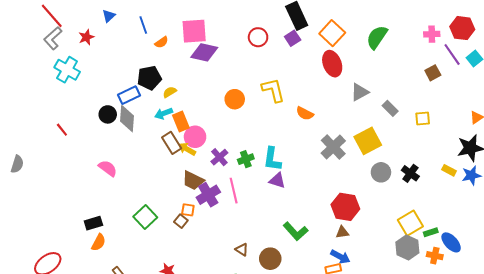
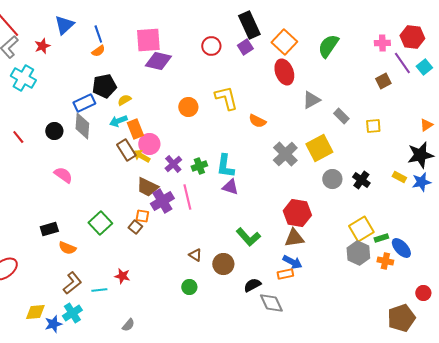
blue triangle: (109, 16) -> (64, 25), size x1.5
orange semicircle: (162, 42) -> (98, 51), moved
black circle: (108, 114) -> (54, 131), moved
brown triangle: (342, 232) -> (294, 238), size x1.5
orange semicircle: (99, 242) -> (67, 248), moved, turned 84

